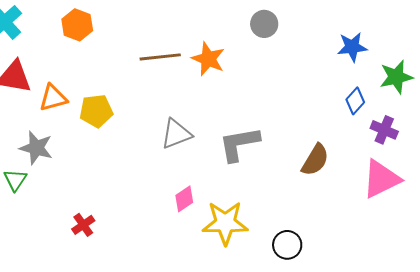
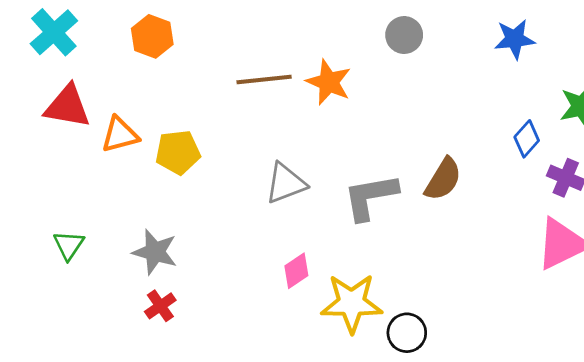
blue star: (352, 47) -> (515, 39), moved
gray star: (36, 148) -> (155, 252), moved
brown semicircle: (315, 160) -> (443, 179), moved
black circle: (287, 245) -> (407, 333), moved

